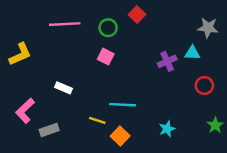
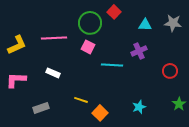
pink line: (65, 24) -> (54, 38), moved
green circle: (108, 28) -> (90, 23), size x1.5
cyan triangle: (192, 53) -> (145, 25), moved
cyan line: (123, 105) -> (112, 65), moved
pink L-shape: (25, 111) -> (16, 80), moved, turned 45

